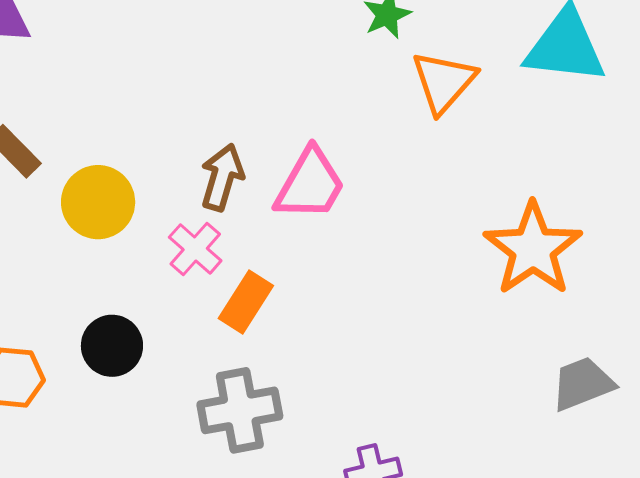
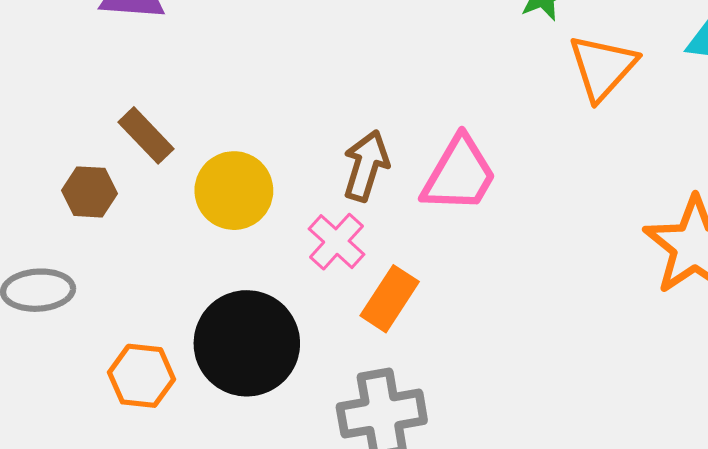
black circle: (112, 346) -> (247, 343), size x1.6

